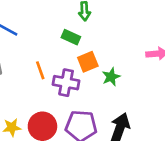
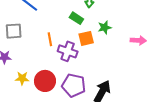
green star: (111, 77) -> (105, 27), moved

